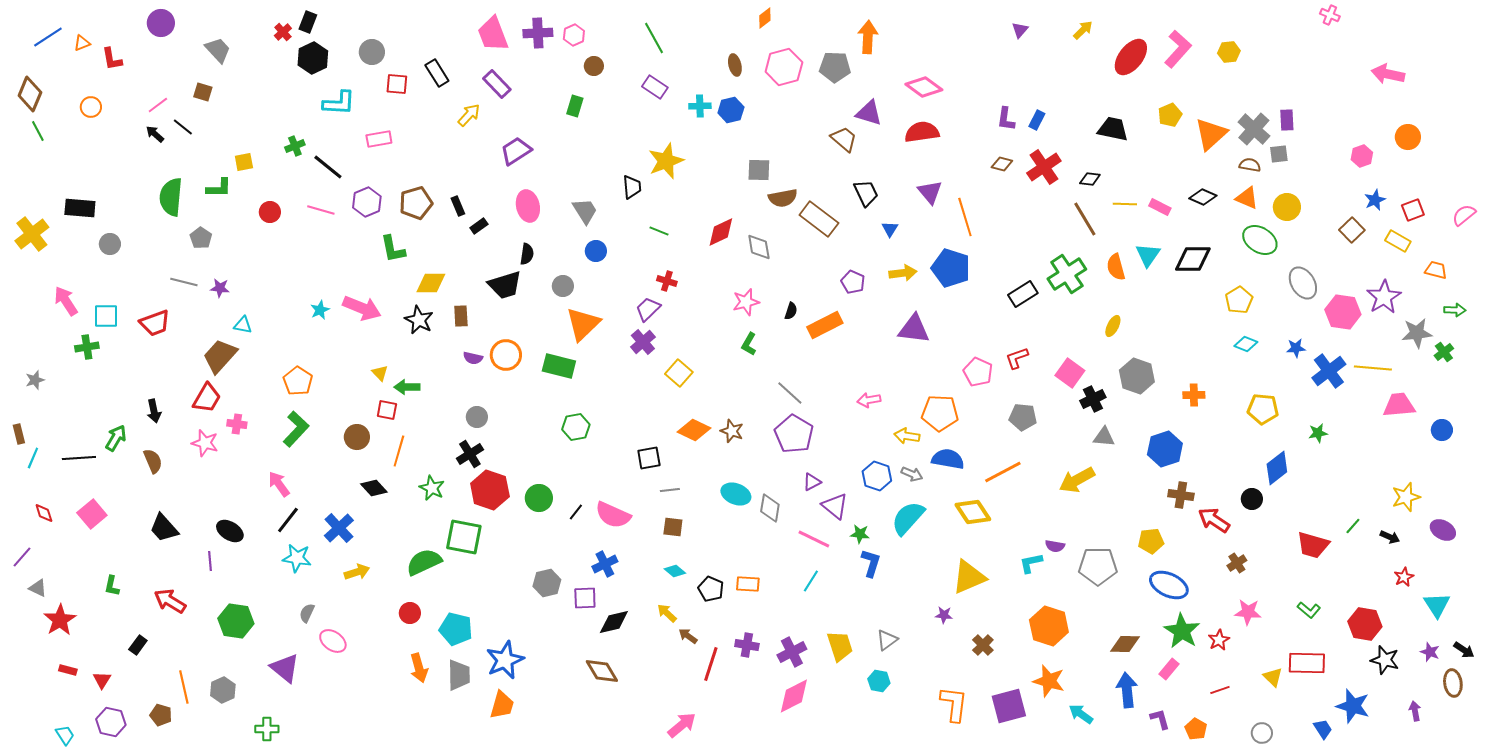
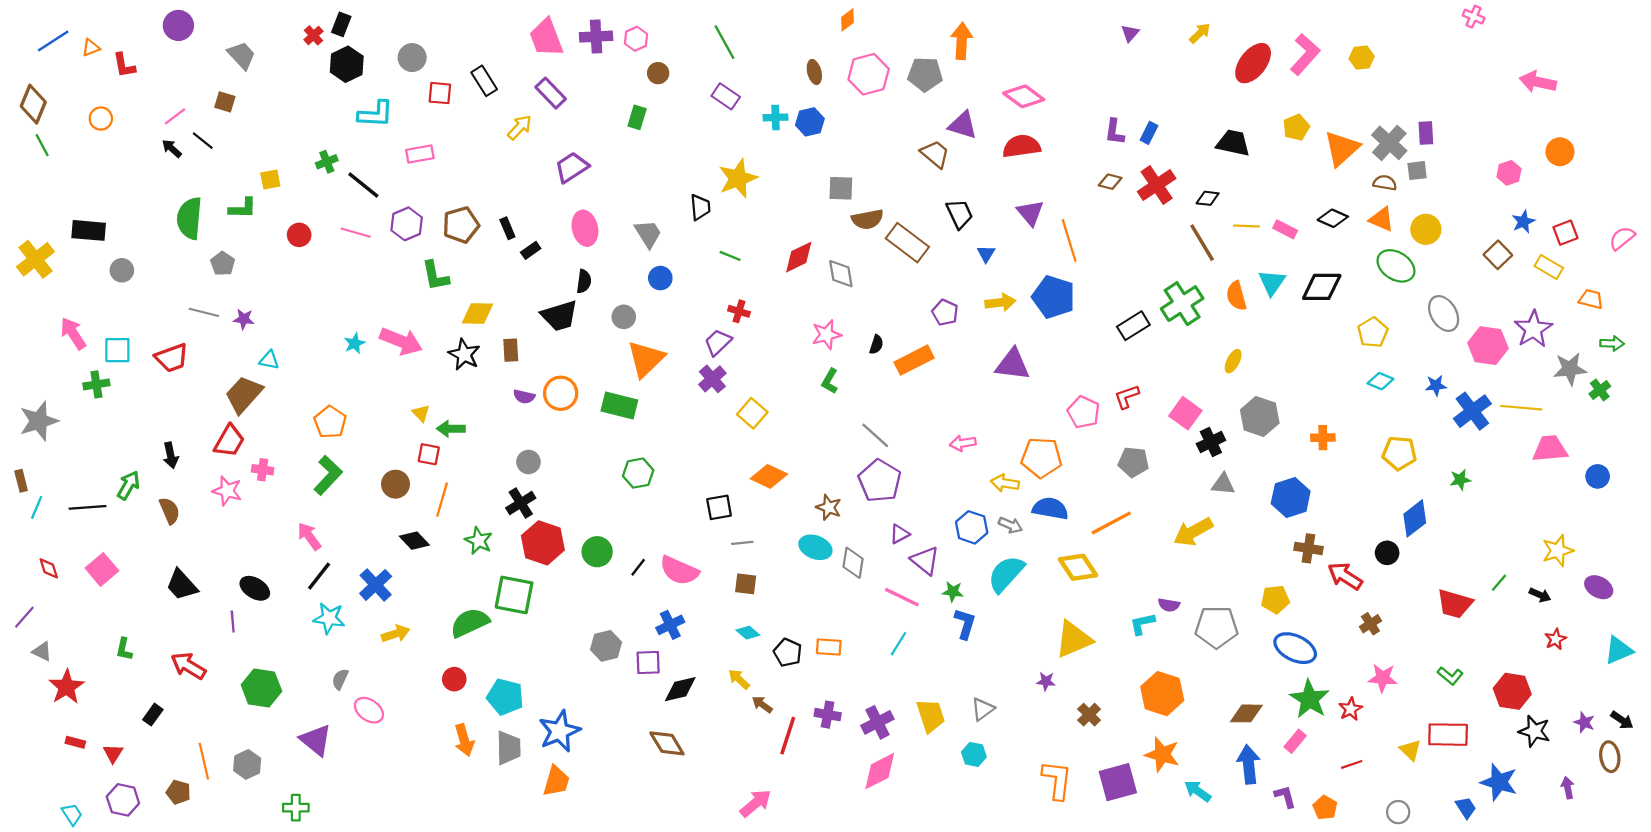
gray star: (35, 380) -> (39, 421), size x1.8
brown star: (732, 431) -> (829, 507), moved
cyan triangle: (1437, 605) -> (1619, 650), moved, turned 40

